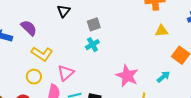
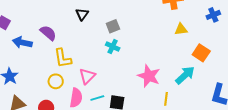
cyan cross: (92, 45) -> (113, 47), turned -32
yellow L-shape: (42, 54) -> (63, 58), turned 50
cyan arrow: (163, 77) -> (185, 75), size x1.5

